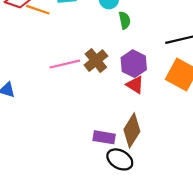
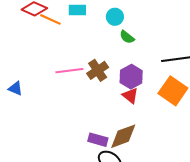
green semicircle: (125, 20) -> (127, 37), turned 133
brown diamond: (132, 130) -> (123, 136), turned 32

